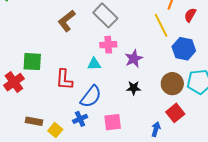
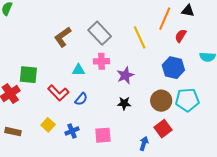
yellow line: (161, 25) -> (140, 37), moved
cyan triangle: (94, 64) -> (78, 70), moved
red L-shape: (64, 80) -> (58, 93), turned -50
blue semicircle: (91, 97) -> (81, 99), moved, size x0.6
brown rectangle: (34, 121) -> (13, 132), moved
yellow square: (55, 130) -> (48, 125), moved

